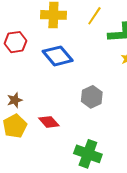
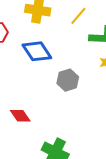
gray hexagon: (92, 97) -> (68, 80), moved

